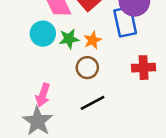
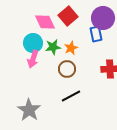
blue rectangle: (125, 22) -> (96, 34), size x0.7
pink arrow: (43, 95) -> (33, 59), moved

